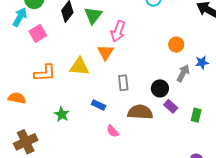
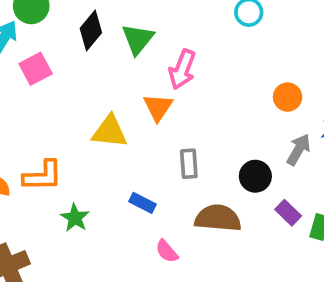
orange L-shape: (45, 73) -> (43, 176), moved
purple rectangle: (171, 106) -> (288, 213), moved

